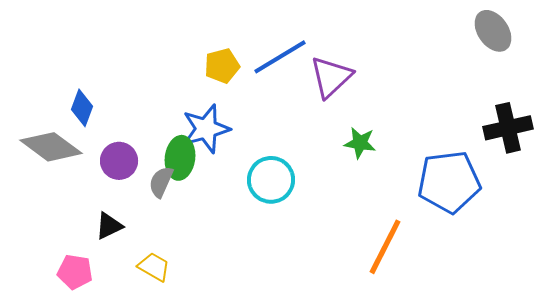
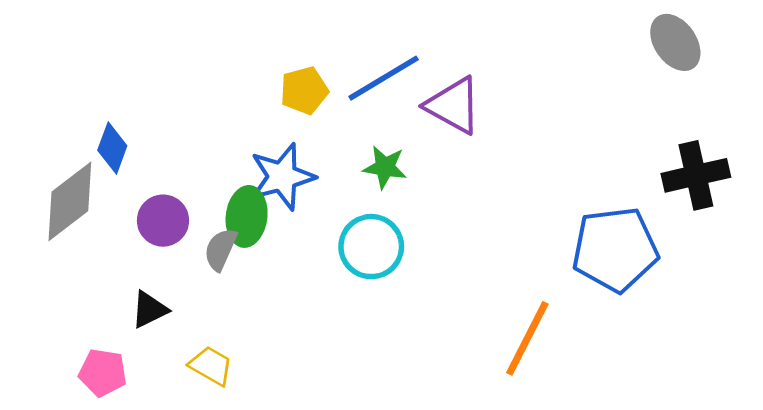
purple triangle: (331, 77) -> (453, 105), turned -48
green star: (360, 143) -> (385, 167), moved
gray diamond: (51, 147) -> (70, 201), turned -74

